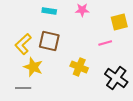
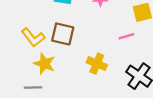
yellow L-shape: (23, 44) -> (33, 37), turned -85

